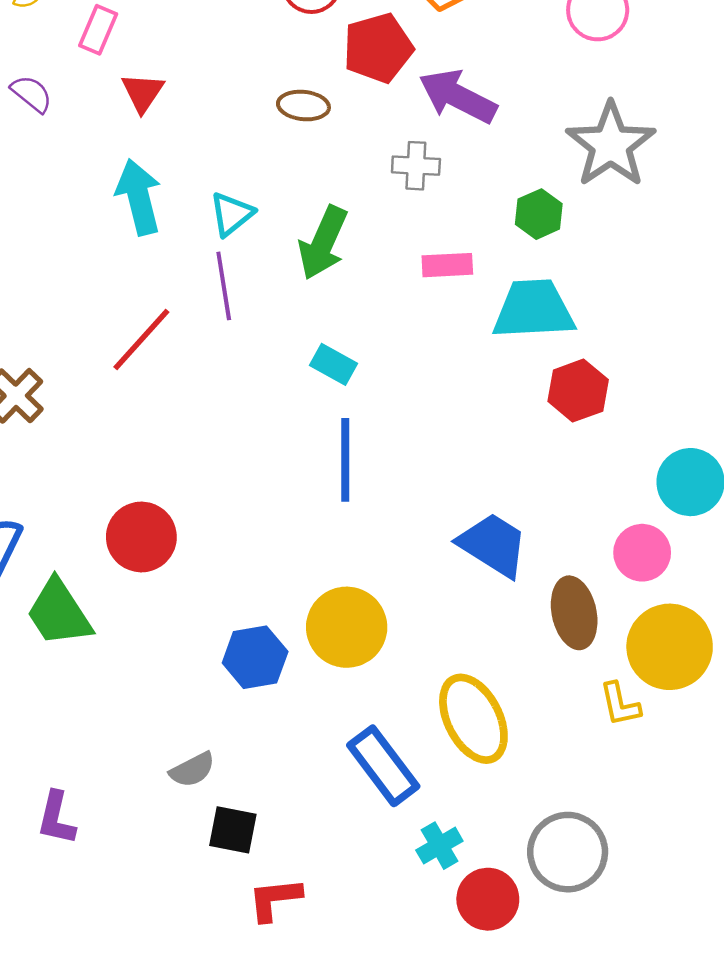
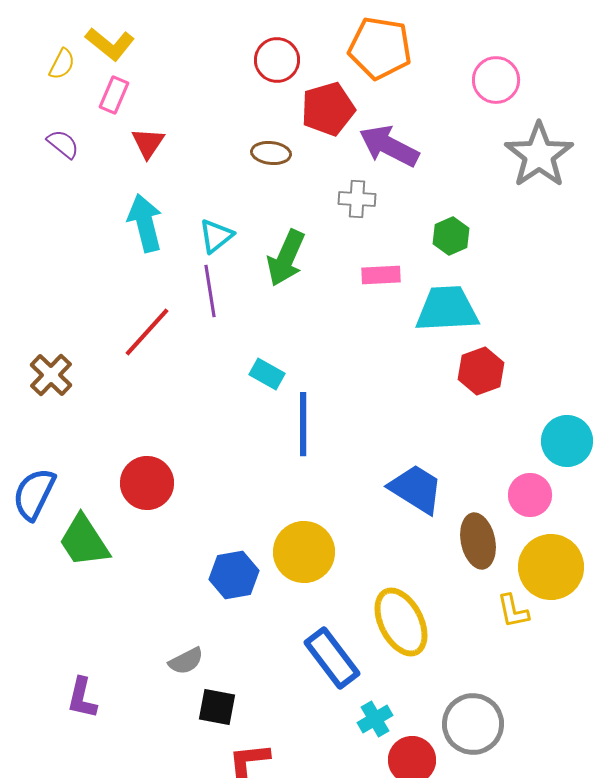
gray star: (611, 145) -> (539, 155), moved
cyan rectangle: (334, 364) -> (267, 374), moved

